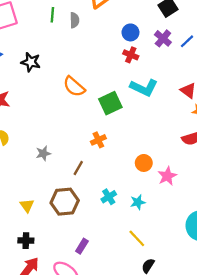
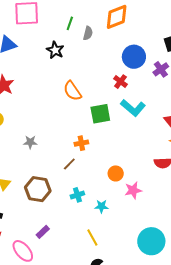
blue circle: (130, 32) -> (134, 57), size x1.5
red cross: (131, 55) -> (120, 82), moved
black star: (31, 62) -> (55, 50), moved
brown line: (78, 168) -> (69, 164), moved

